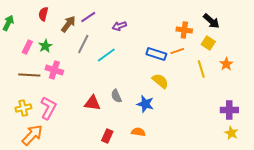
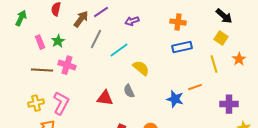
orange cross: (184, 30) -> (178, 22), moved
pink rectangle: (27, 47) -> (40, 42), turned -48
orange line: (177, 51) -> (195, 87), moved
blue rectangle: (156, 54) -> (182, 47), moved, turned -30
yellow semicircle: (160, 81) -> (141, 68), moved
blue star: (145, 104) -> (175, 99), moved
purple cross: (229, 110) -> (229, 104), moved

